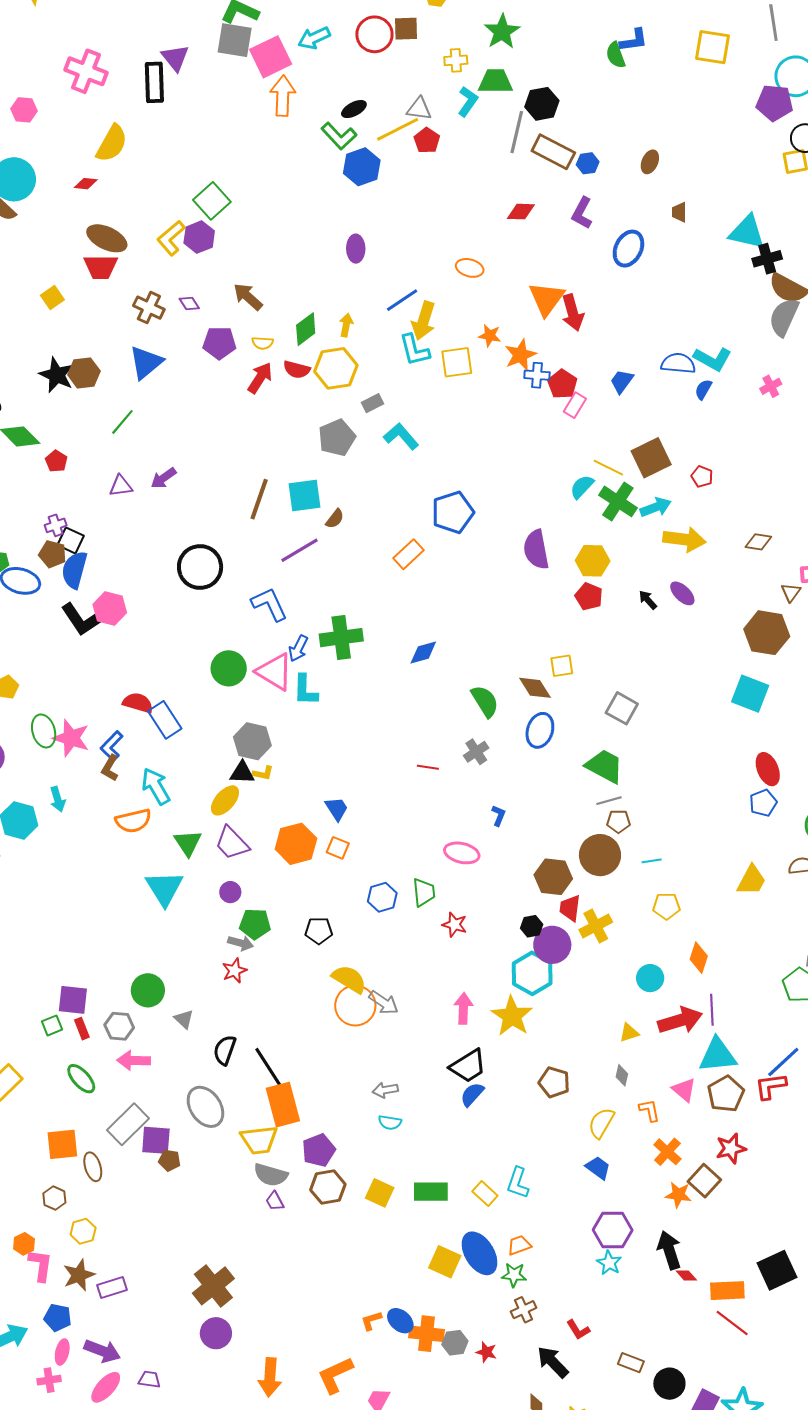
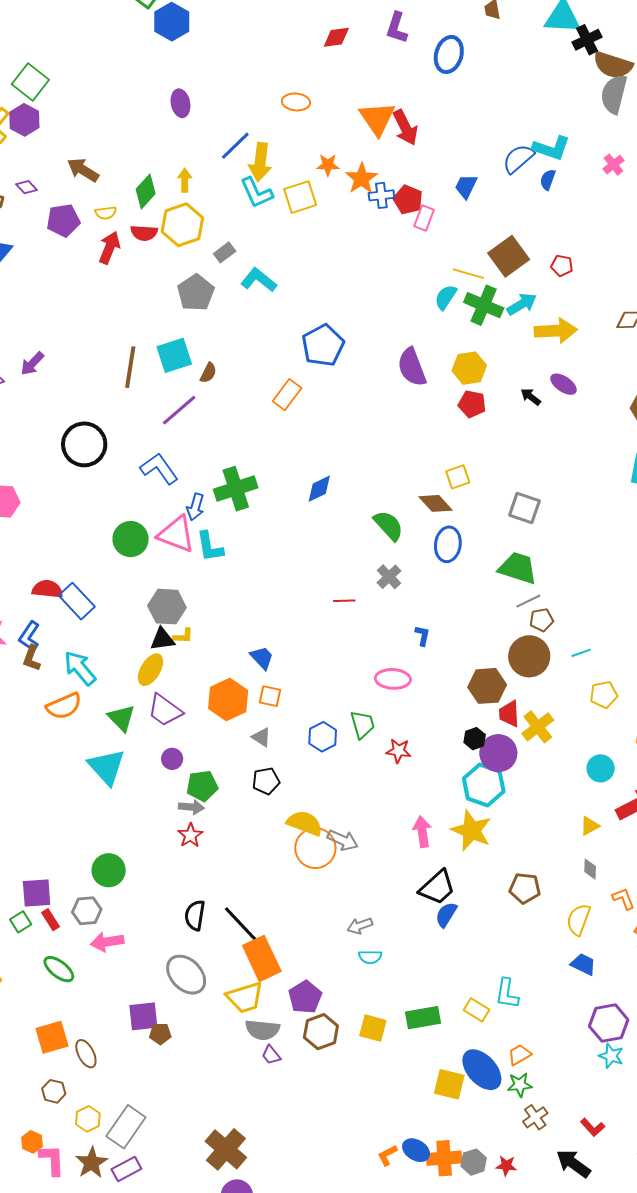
blue semicircle: (678, 363) -> (518, 159), turned -36
gray triangle: (184, 1019) -> (261, 737), moved
gray rectangle: (128, 1124) -> (126, 1127), moved

